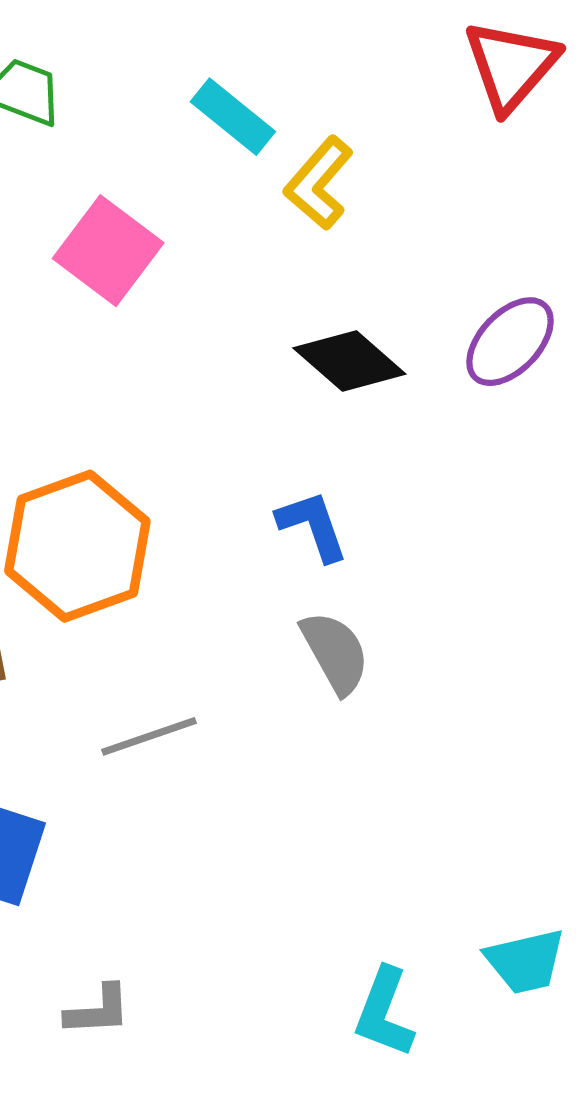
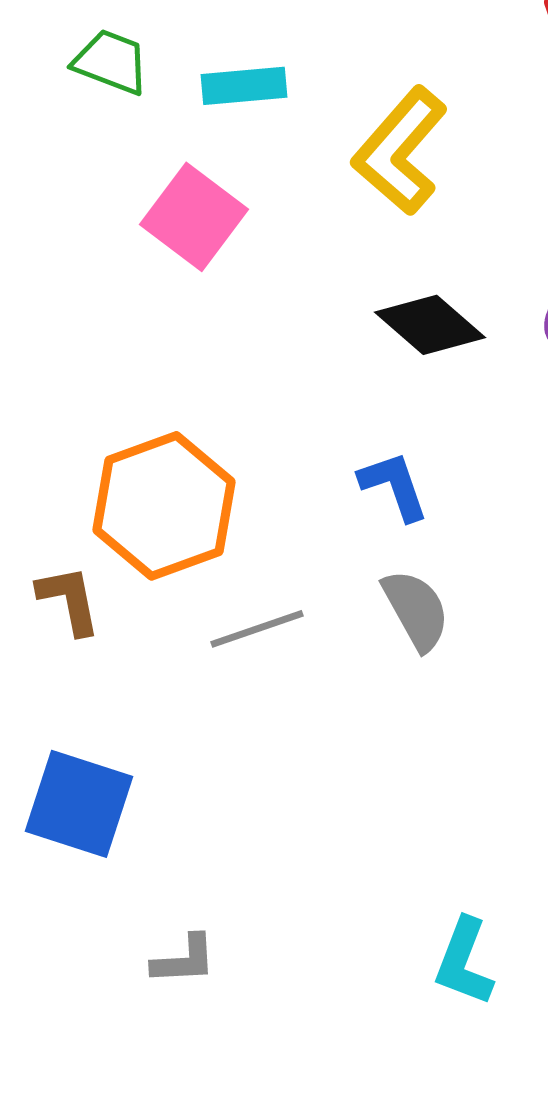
cyan rectangle: (233, 117) -> (244, 86), moved, turned -44
yellow L-shape: (319, 183) -> (400, 151), size x1.4
gray line: (149, 736) -> (257, 629), moved

